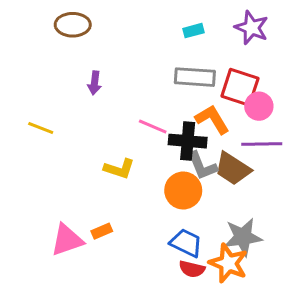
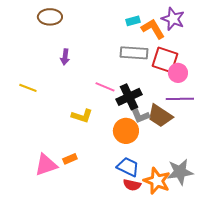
orange L-shape: (212, 119) -> (153, 29), moved
black cross: (188, 141) -> (129, 97), turned -30
gray star: (243, 237) -> (180, 172), moved

